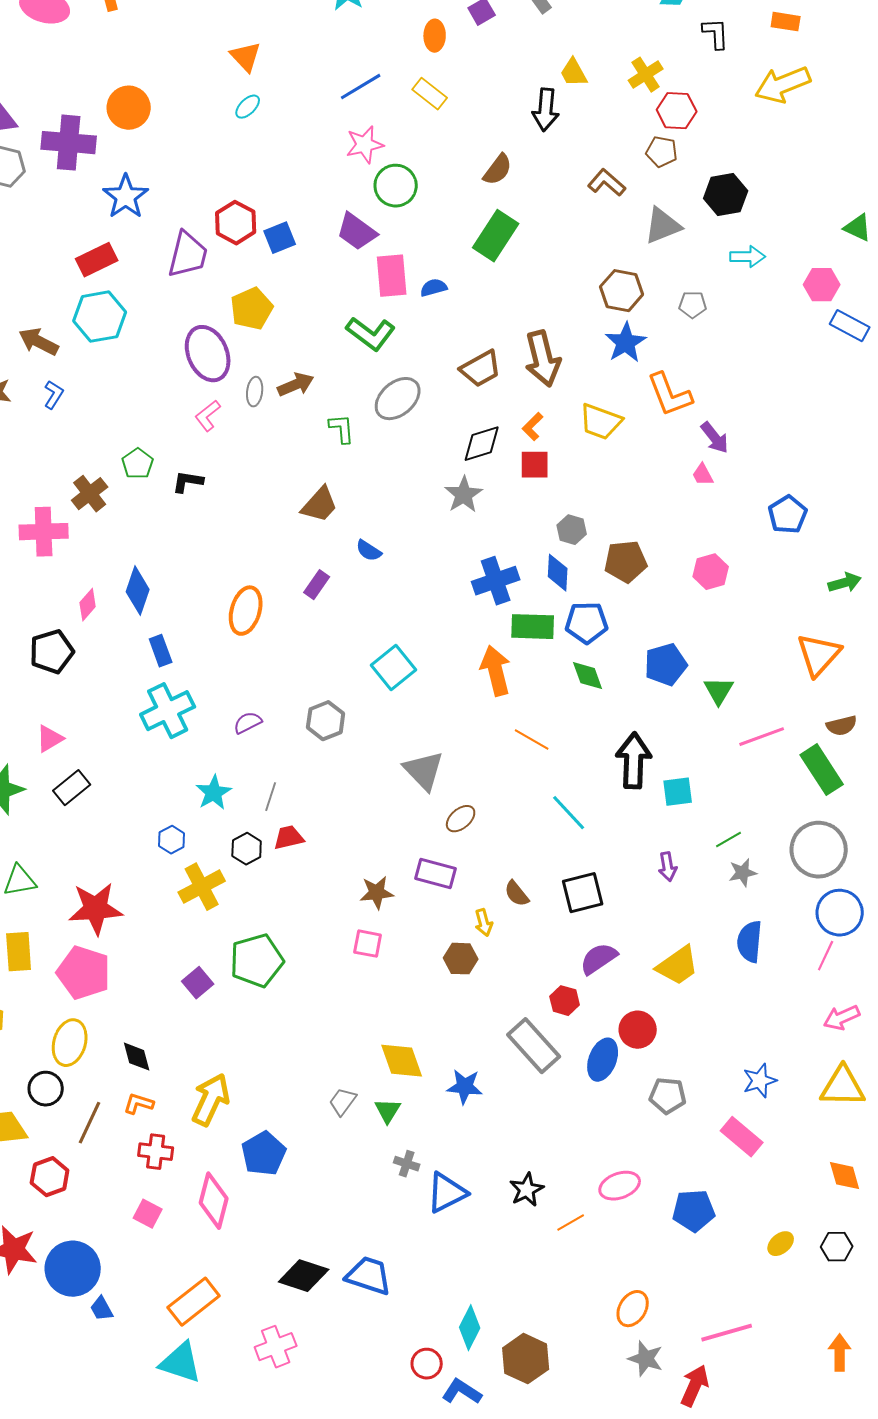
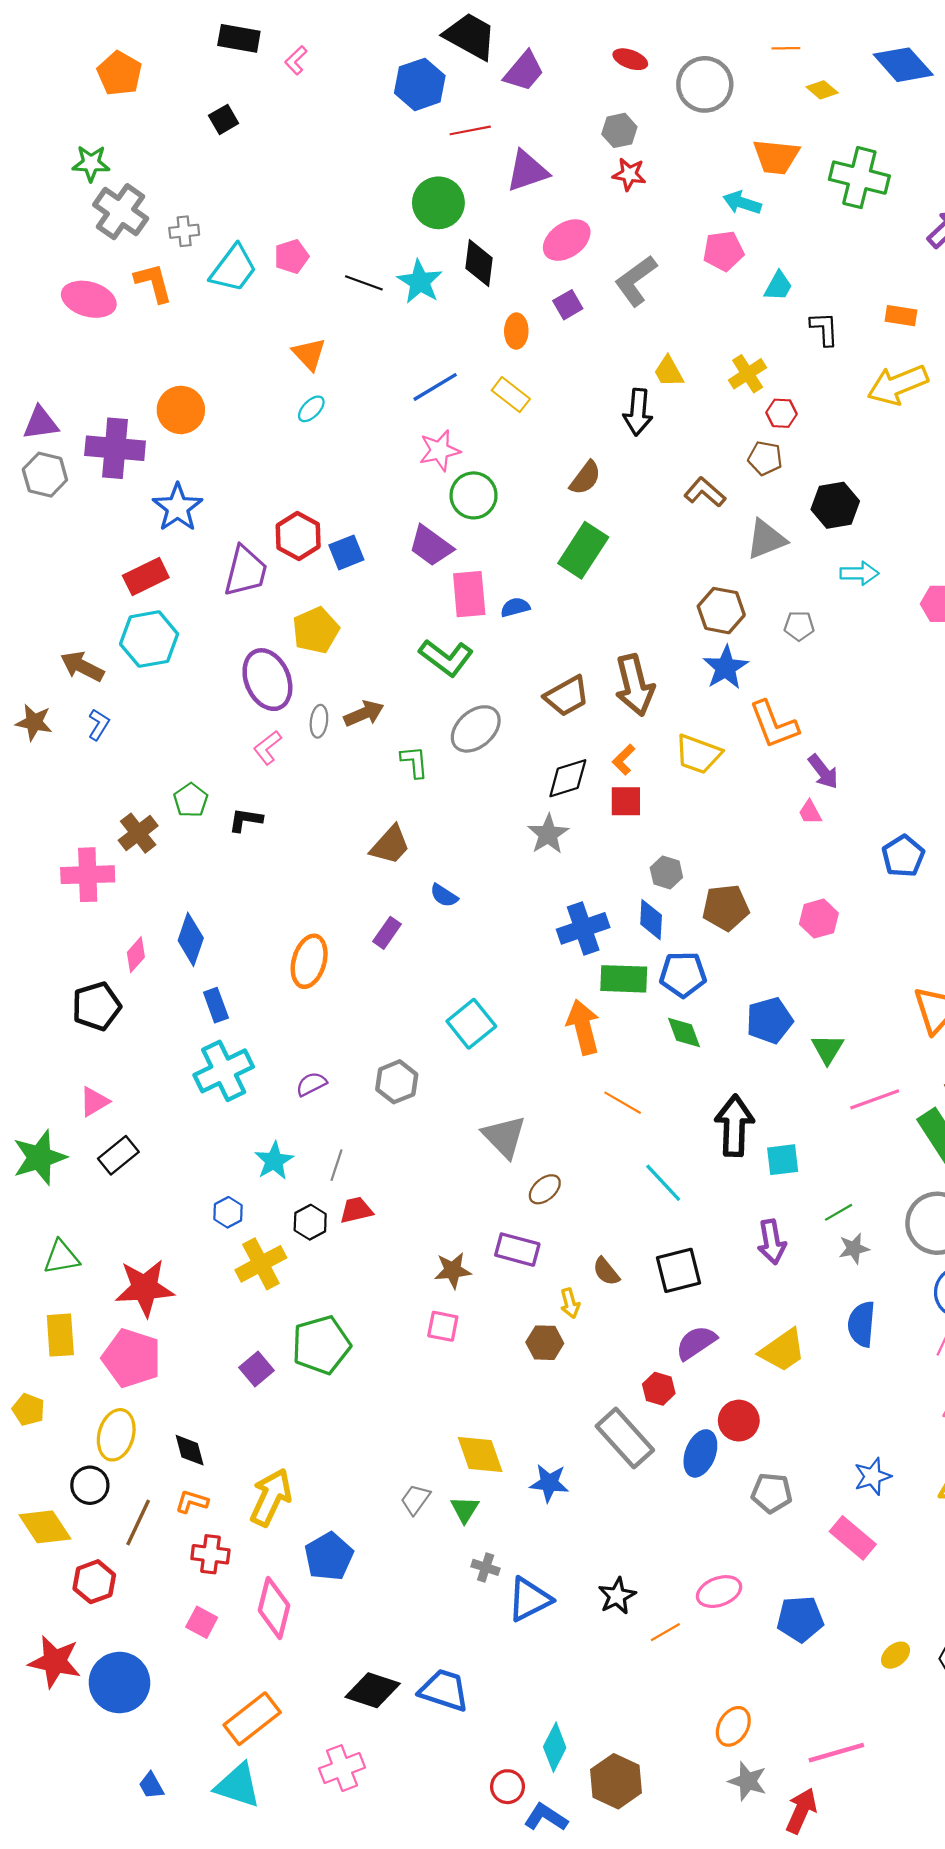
red hexagon: (677, 111) -> (782, 413), size x0.7
purple arrow: (668, 867) -> (772, 1242), size x1.4
blue trapezoid: (102, 1309) -> (151, 1786), moved

